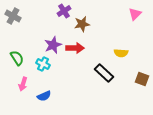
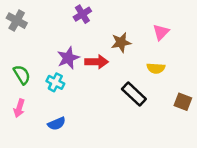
pink triangle: (135, 14) -> (161, 32), moved
brown star: (82, 24) -> (121, 42), moved
pink arrow: (23, 84) -> (19, 108), moved

